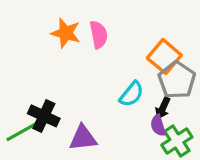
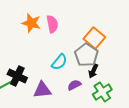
gray pentagon: (177, 80) -> (86, 55), moved
cyan semicircle: (131, 94) -> (59, 62), moved
purple semicircle: (158, 125) -> (74, 85), moved, turned 80

